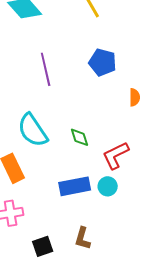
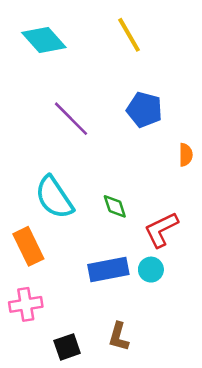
purple line: (46, 69) -> (71, 119), turned -32

